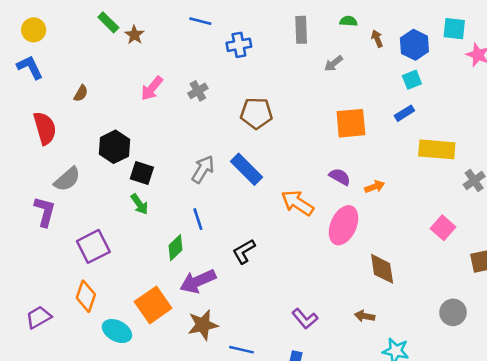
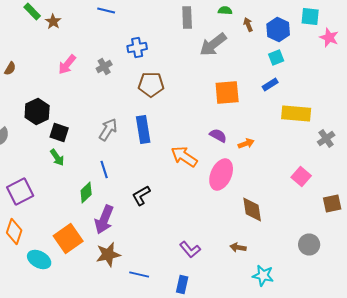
blue cross: (239, 45) -> (137, 48), moved
gray arrow: (334, 63) -> (213, 44), size x1.8
blue rectangle: (246, 169) -> (143, 130), turned 36
purple arrow: (198, 281) -> (104, 220), turned -44

